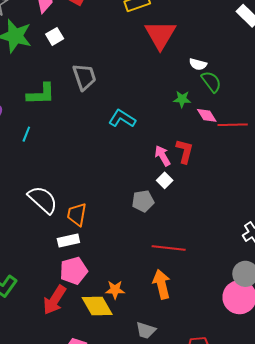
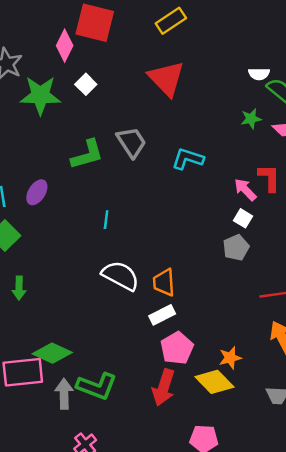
red triangle: (160, 35) -> (166, 78), moved
gray trapezoid: (84, 77) -> (131, 142), moved
cyan line: (26, 134) -> (106, 220), moved
white square: (165, 180) -> (243, 218), moved

